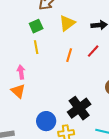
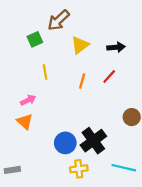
green square: (36, 26) -> (35, 39), moved
pink arrow: (21, 72) -> (28, 100), turned 72
blue circle: (46, 121) -> (65, 143), moved

